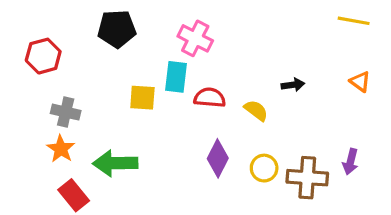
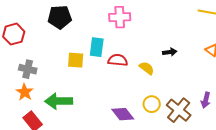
pink cross: (195, 38) -> (120, 17), moved, turned -30
purple diamond: (218, 158) -> (123, 114), moved, turned -65
brown cross: (307, 178) -> (179, 110), turned 35

